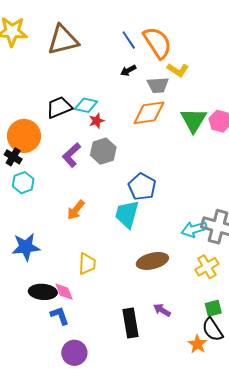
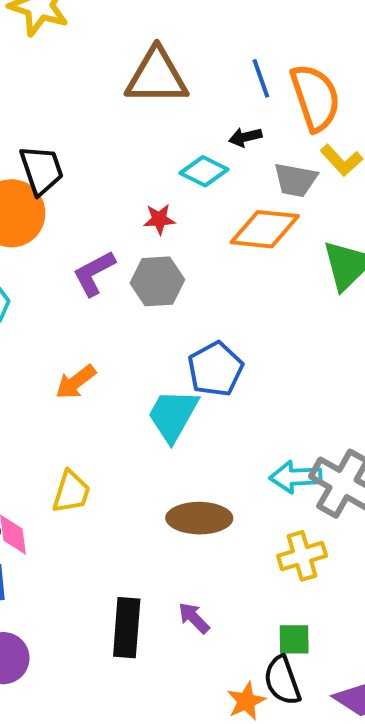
brown triangle: (63, 40) -> (157, 77), moved
cyan diamond: (86, 105) -> (204, 171), moved
black trapezoid: (59, 107) -> (41, 170), moved, turned 80

